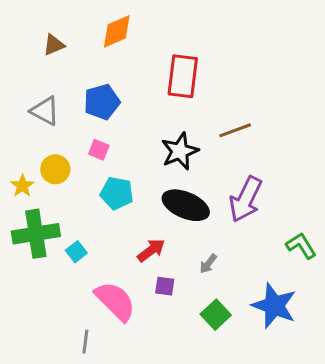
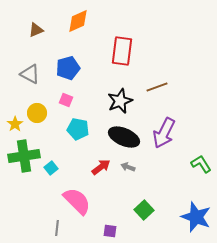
gray arrow: (208, 264) -> (128, 167), moved, turned 72
purple square: (165, 286) -> (110, 231), moved
blue star: (274, 306) -> (196, 217), moved

